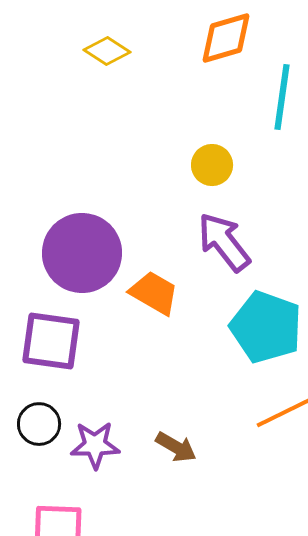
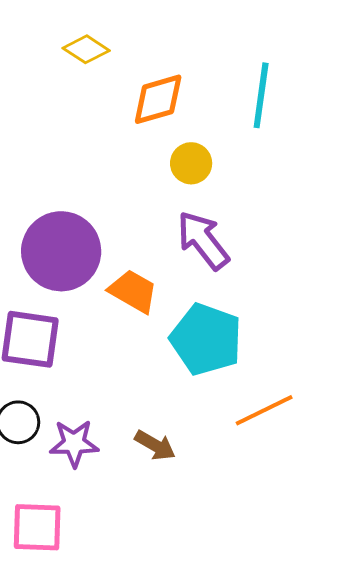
orange diamond: (226, 38) -> (158, 99), moved
cyan pentagon: (266, 327) -> (206, 339), moved

